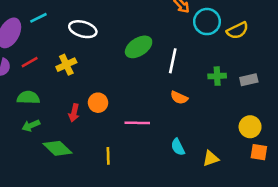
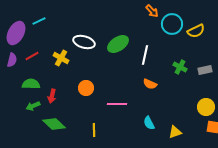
white ellipse: (83, 29) -> (84, 42), moved
yellow cross: (66, 65) -> (61, 58), turned -35
green cross: (217, 76) -> (180, 67), turned 32
red arrow: (74, 113) -> (52, 96), moved

